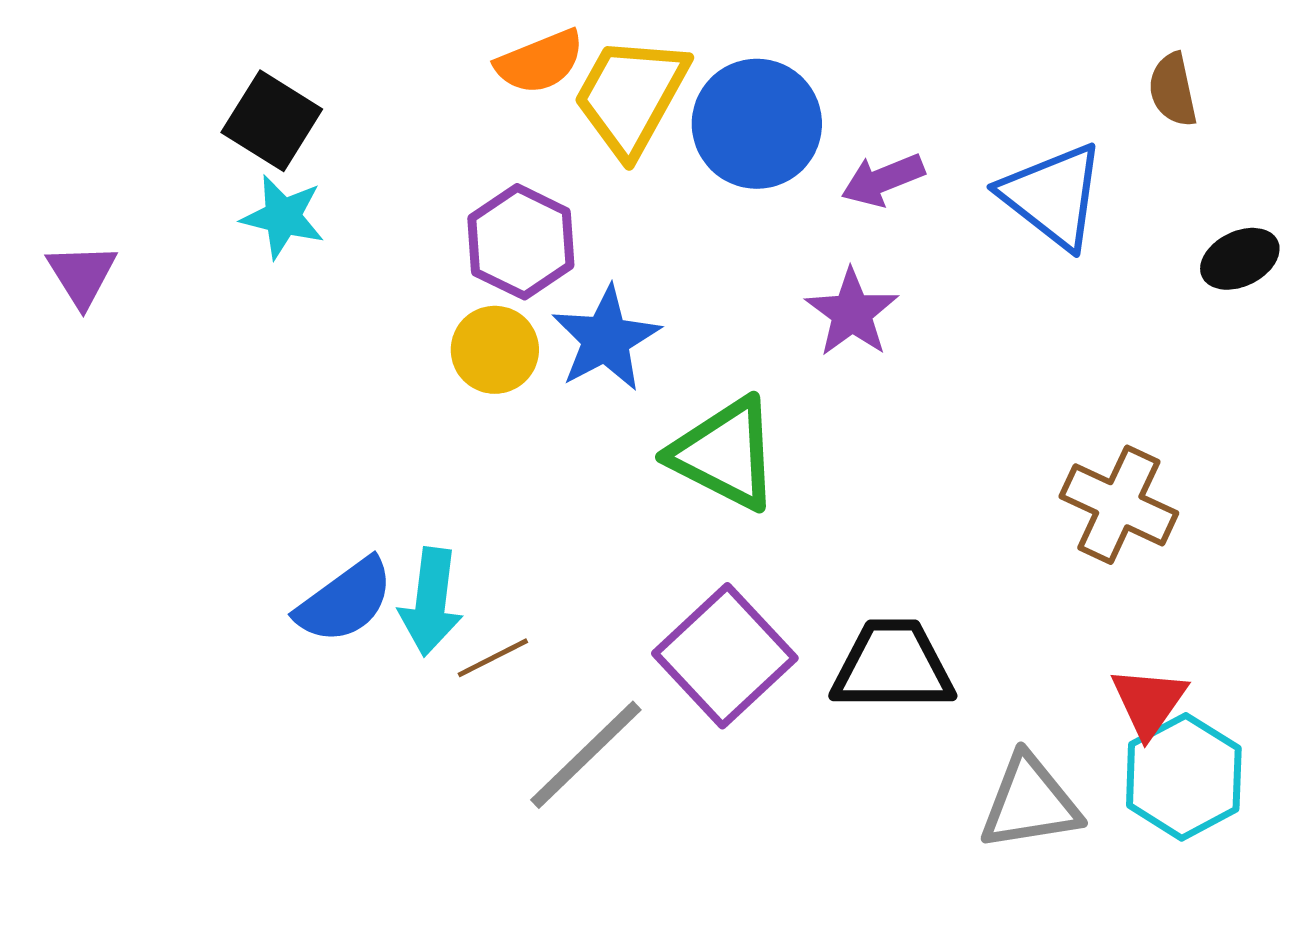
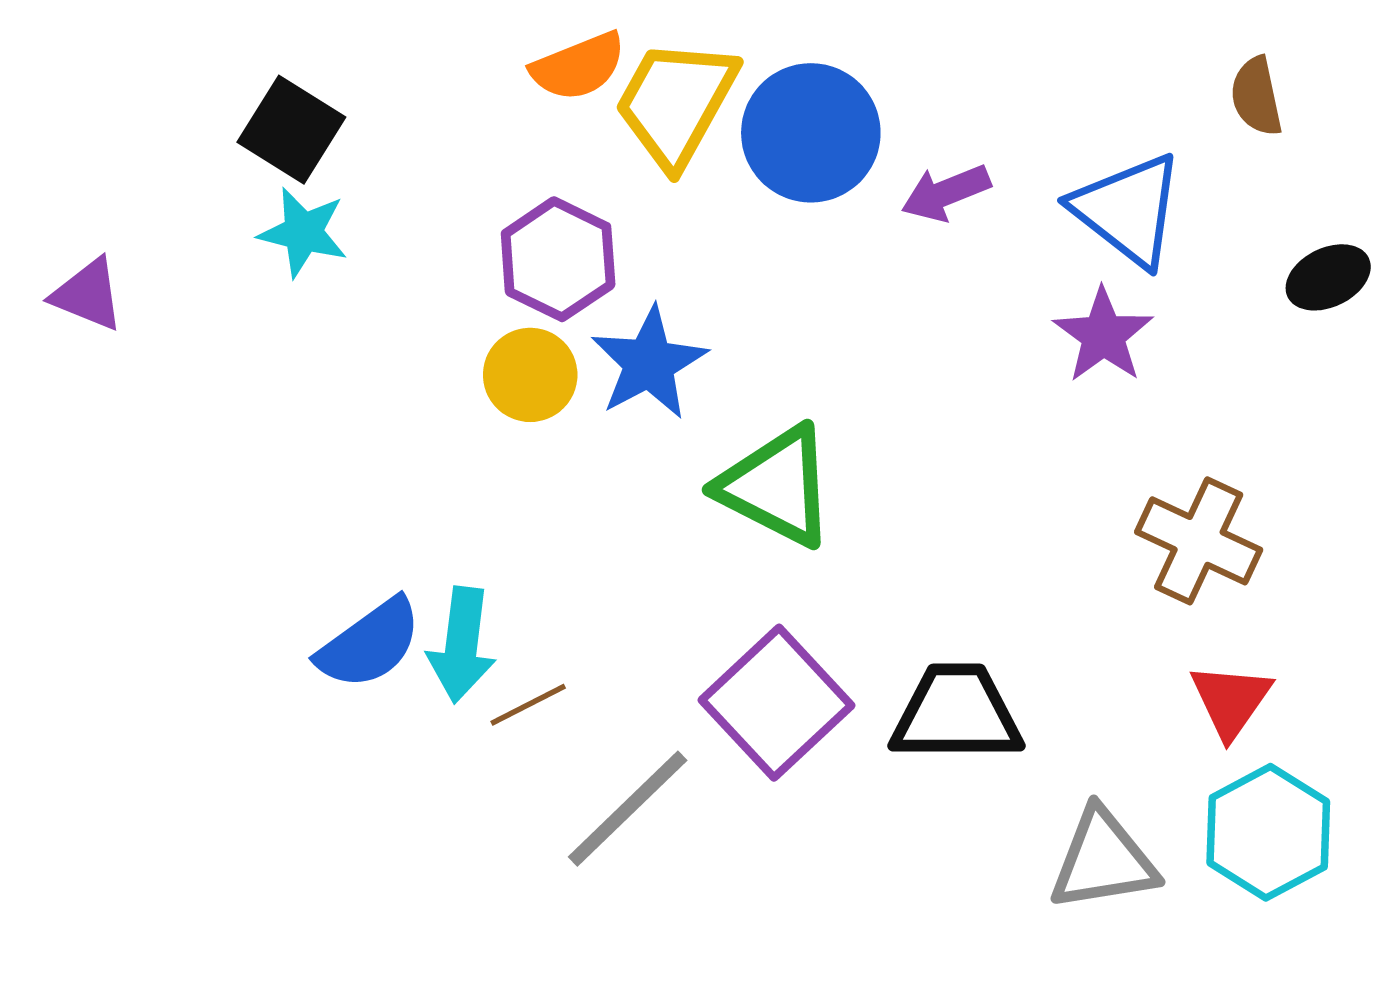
purple triangle: (82, 275) -> (88, 295), turned -36
purple star: (852, 313) -> (1103, 335), moved
red triangle: (1149, 702) -> (1231, 700), moved

